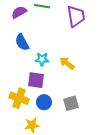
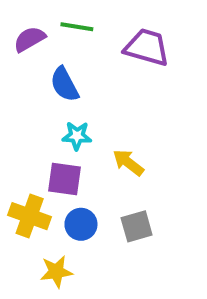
purple trapezoid: (76, 16) -> (147, 47), turned -65
blue semicircle: (22, 42) -> (65, 84), moved
yellow arrow: (67, 63) -> (128, 163), moved

